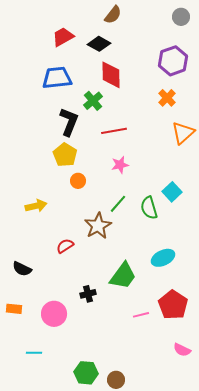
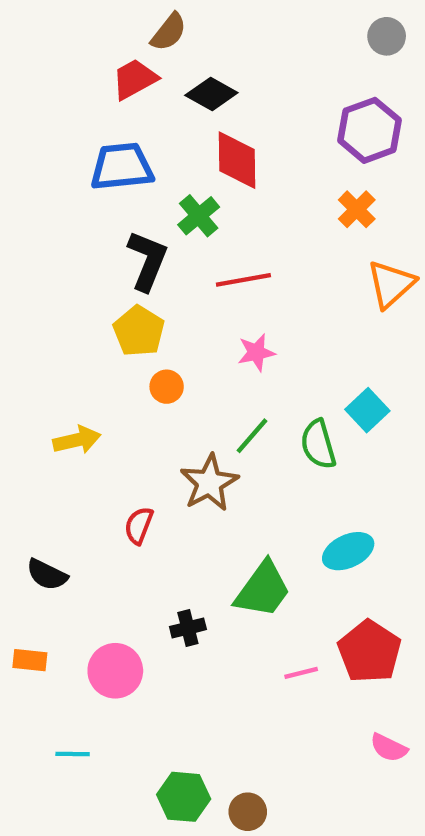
brown semicircle: (113, 15) -> (169, 32), moved
red semicircle: (65, 246) -> (139, 525), turned -36

